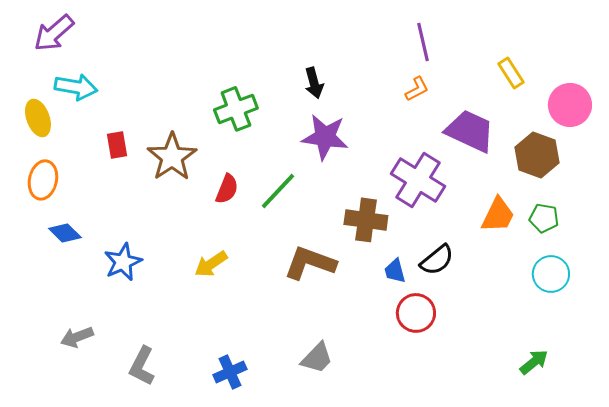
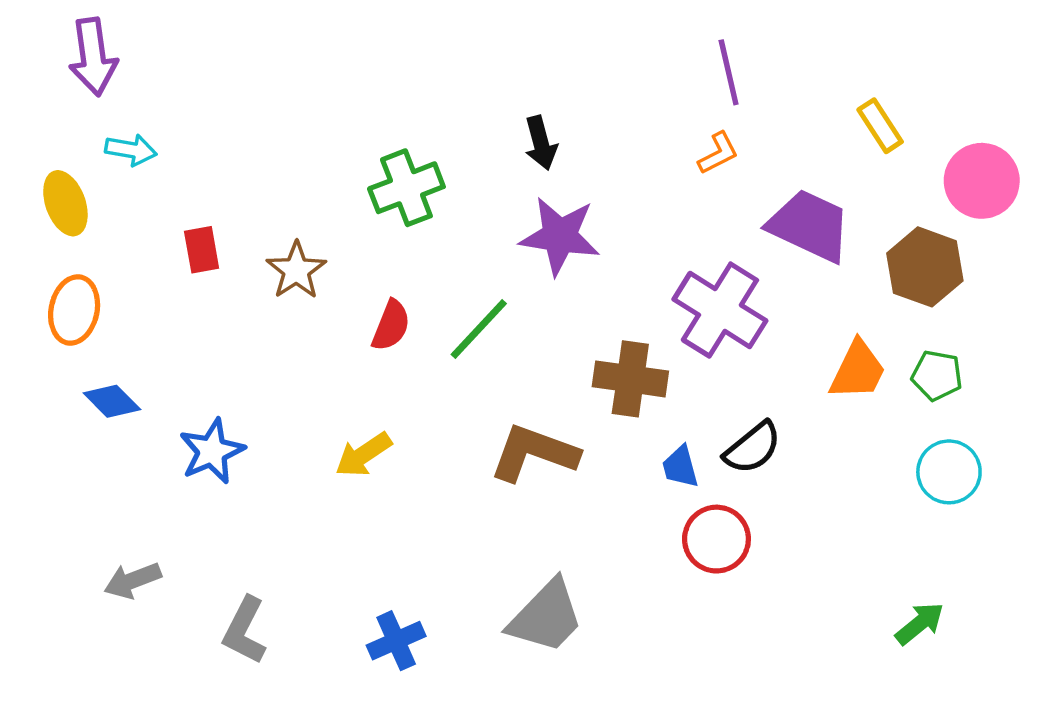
purple arrow: (54, 33) -> (93, 57), turned -57
cyan arrow: (76, 87) -> (131, 150), size x0.7
brown star: (172, 157) -> (296, 270), size x0.7
gray trapezoid: (317, 358) -> (546, 617), size x1.4

